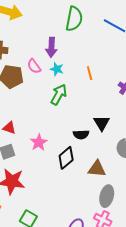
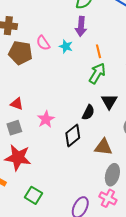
purple arrow: (51, 47) -> (81, 26), moved
green arrow: (59, 95) -> (97, 73), moved
black semicircle: (81, 135) -> (88, 112), turned -63

